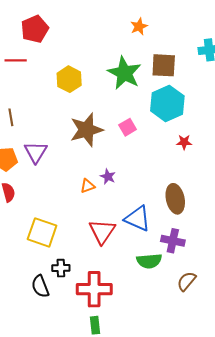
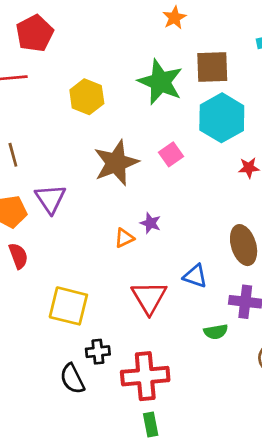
blue triangle: (138, 219) -> (195, 276), size x0.7
green semicircle: (149, 261) -> (216, 332), size x0.7

